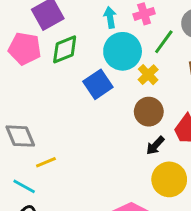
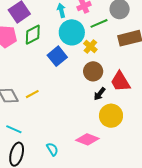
green line: (164, 42) -> (99, 23), turned 36
yellow line: (46, 162) -> (32, 94), moved

